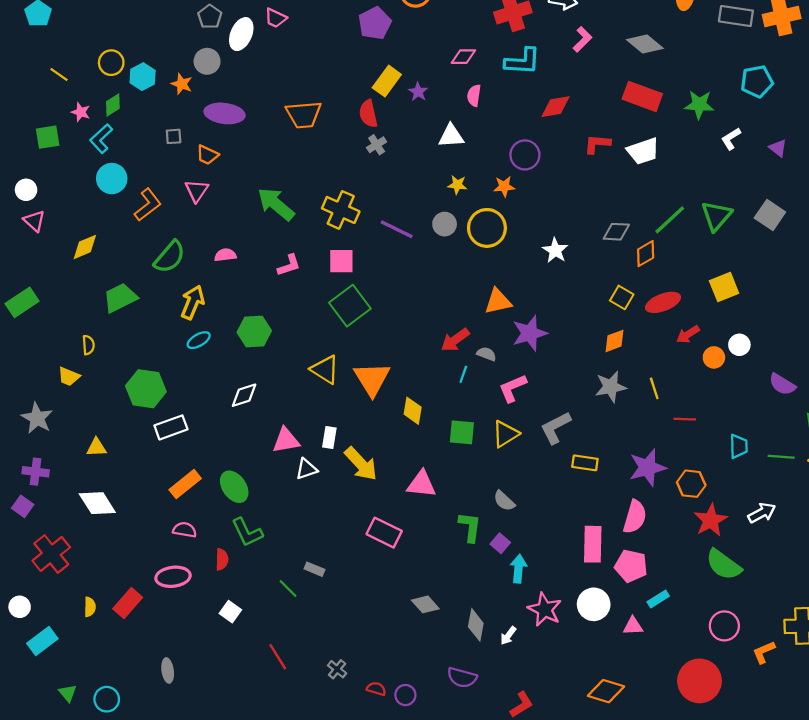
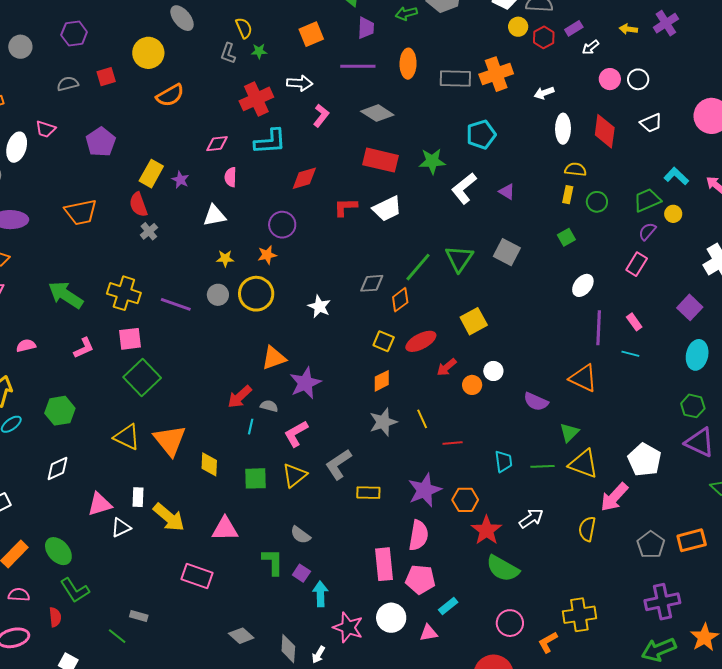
purple pentagon: (375, 23) -> (101, 142), moved
white L-shape: (731, 139) -> (464, 188), size x1.5

